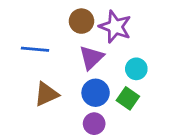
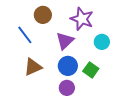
brown circle: (81, 21) -> (43, 15), moved
blue line: (35, 49) -> (25, 35), turned 48
cyan circle: (136, 69) -> (102, 42), moved

